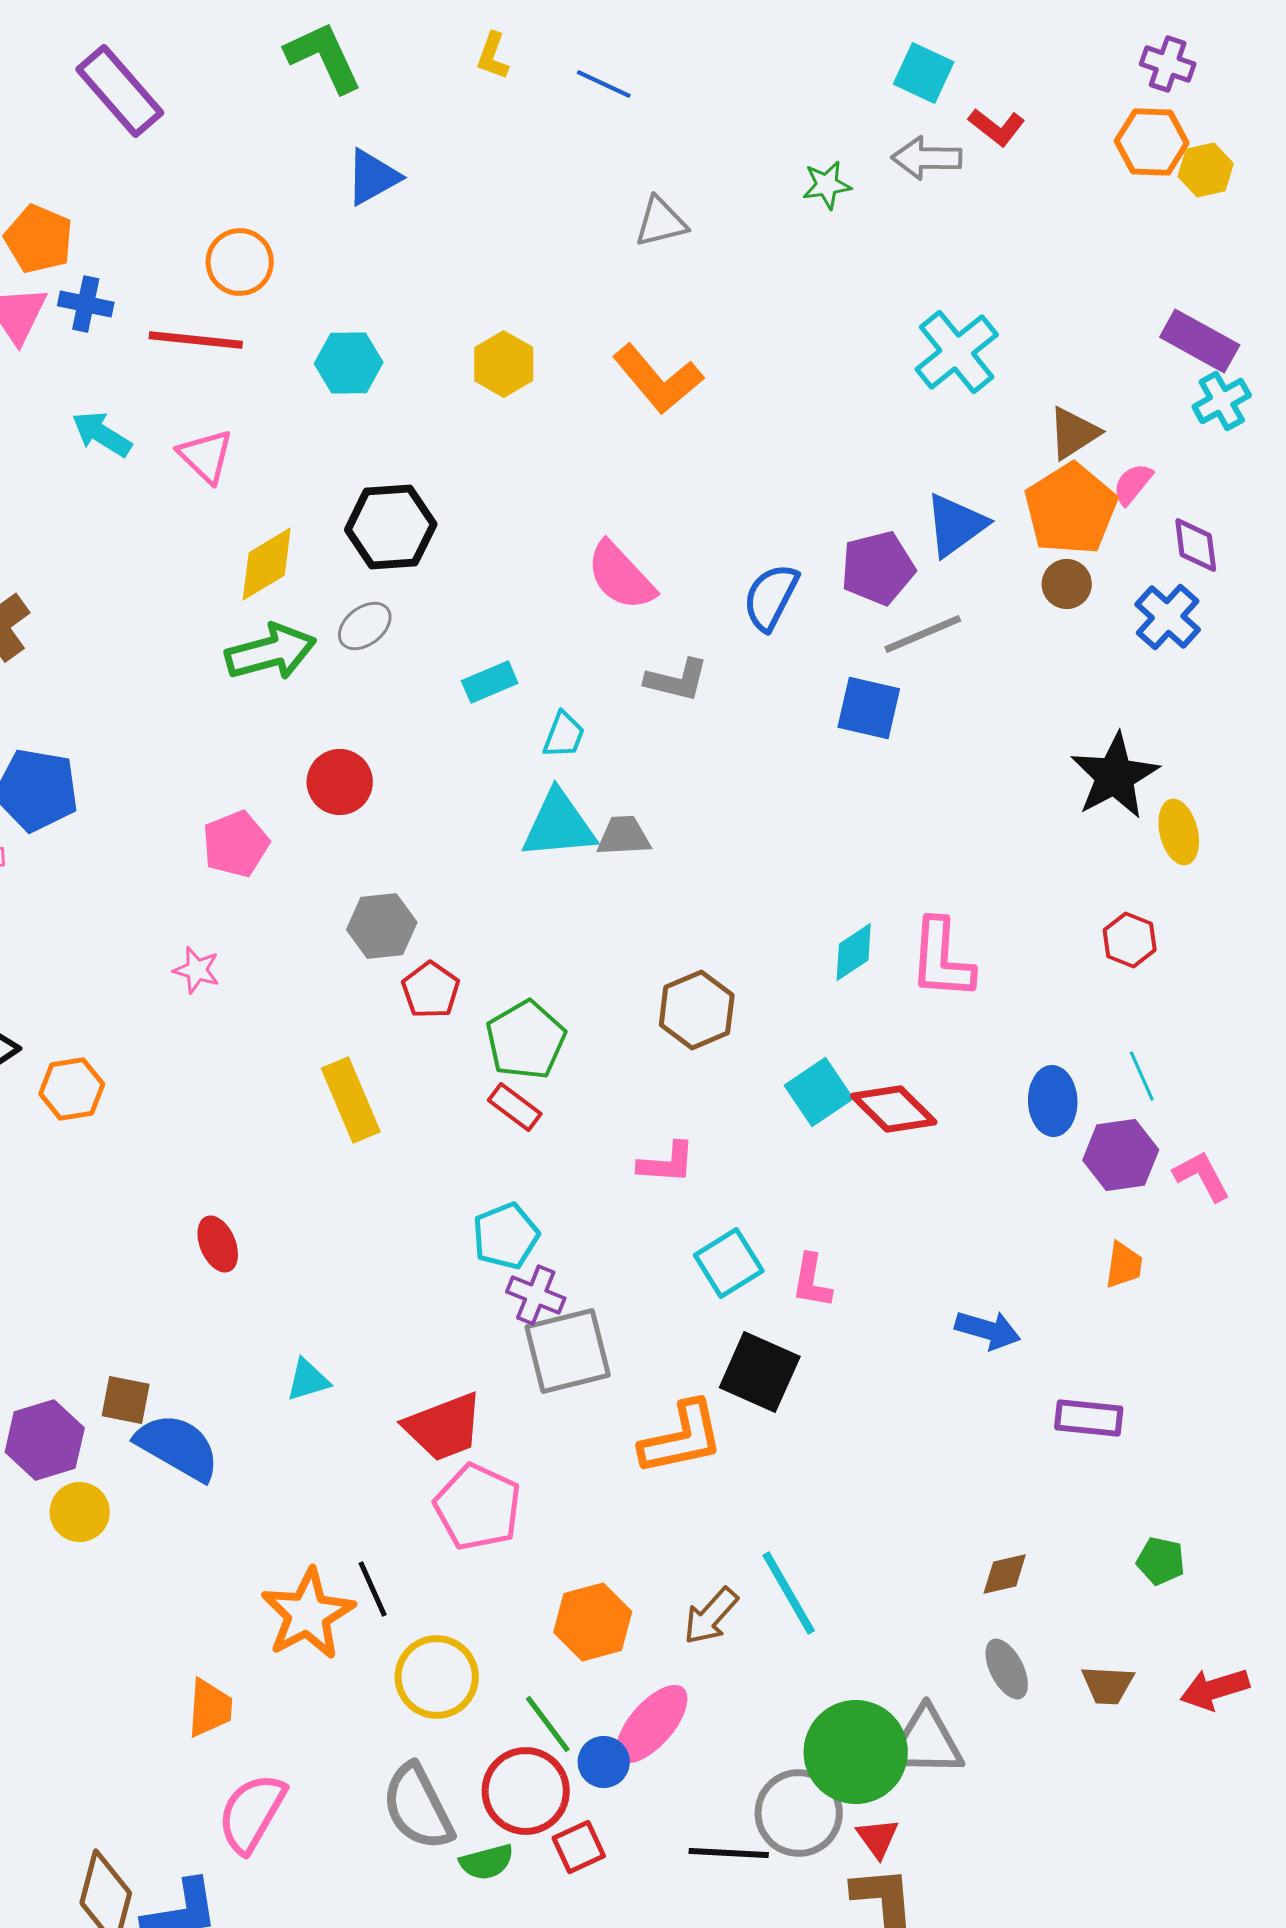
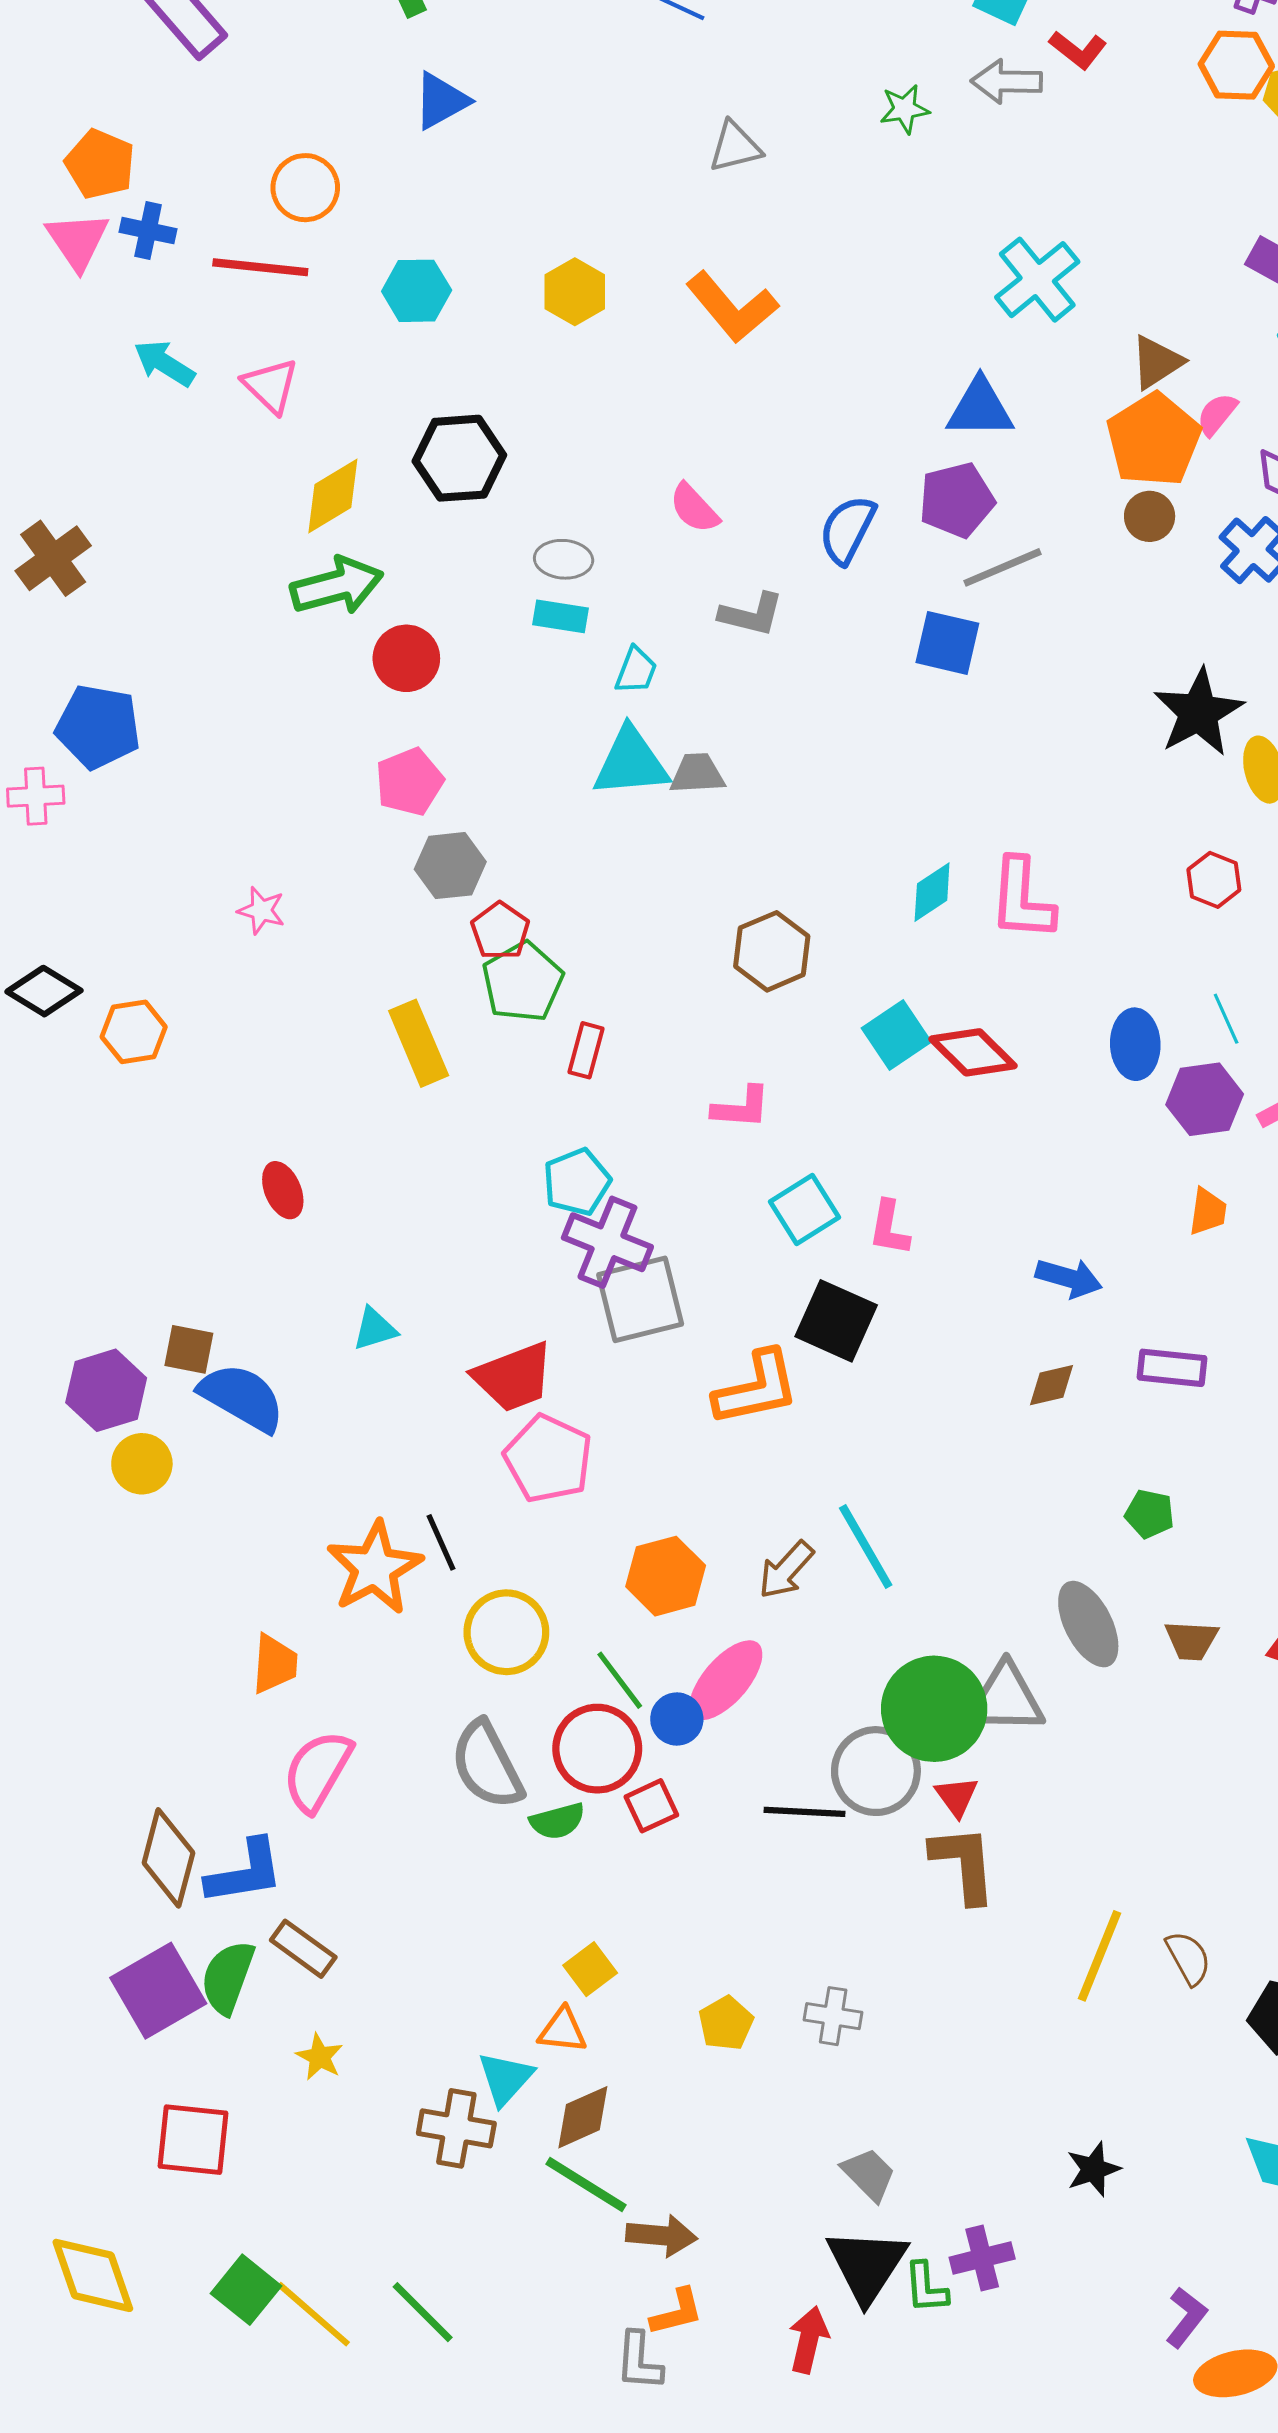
blue triangle: (956, 525) -> (980, 408), moved, turned 36
pink semicircle: (621, 576) -> (694, 508), size x0.7
gray ellipse: (365, 626) -> (564, 559), moved, turned 42
cyan rectangle: (490, 682) -> (560, 616), turned 32
red circle: (340, 782) -> (406, 658), moved
pink pentagon: (236, 844) -> (409, 782), moved
green pentagon: (526, 1040) -> (523, 982), moved
red rectangle: (515, 1107) -> (586, 1050), turned 68
purple cross: (536, 1295) -> (607, 1242), size x1.5
green pentagon: (1161, 1561) -> (1150, 1514), moved
brown diamond: (1005, 1574) -> (1052, 1385), moved
gray ellipse: (1007, 1669) -> (1088, 1624), size x1.4

